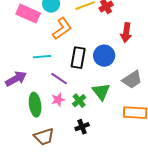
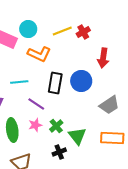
orange L-shape: (62, 29) -> (39, 54), turned 60
green triangle: (101, 92) -> (77, 136), moved

